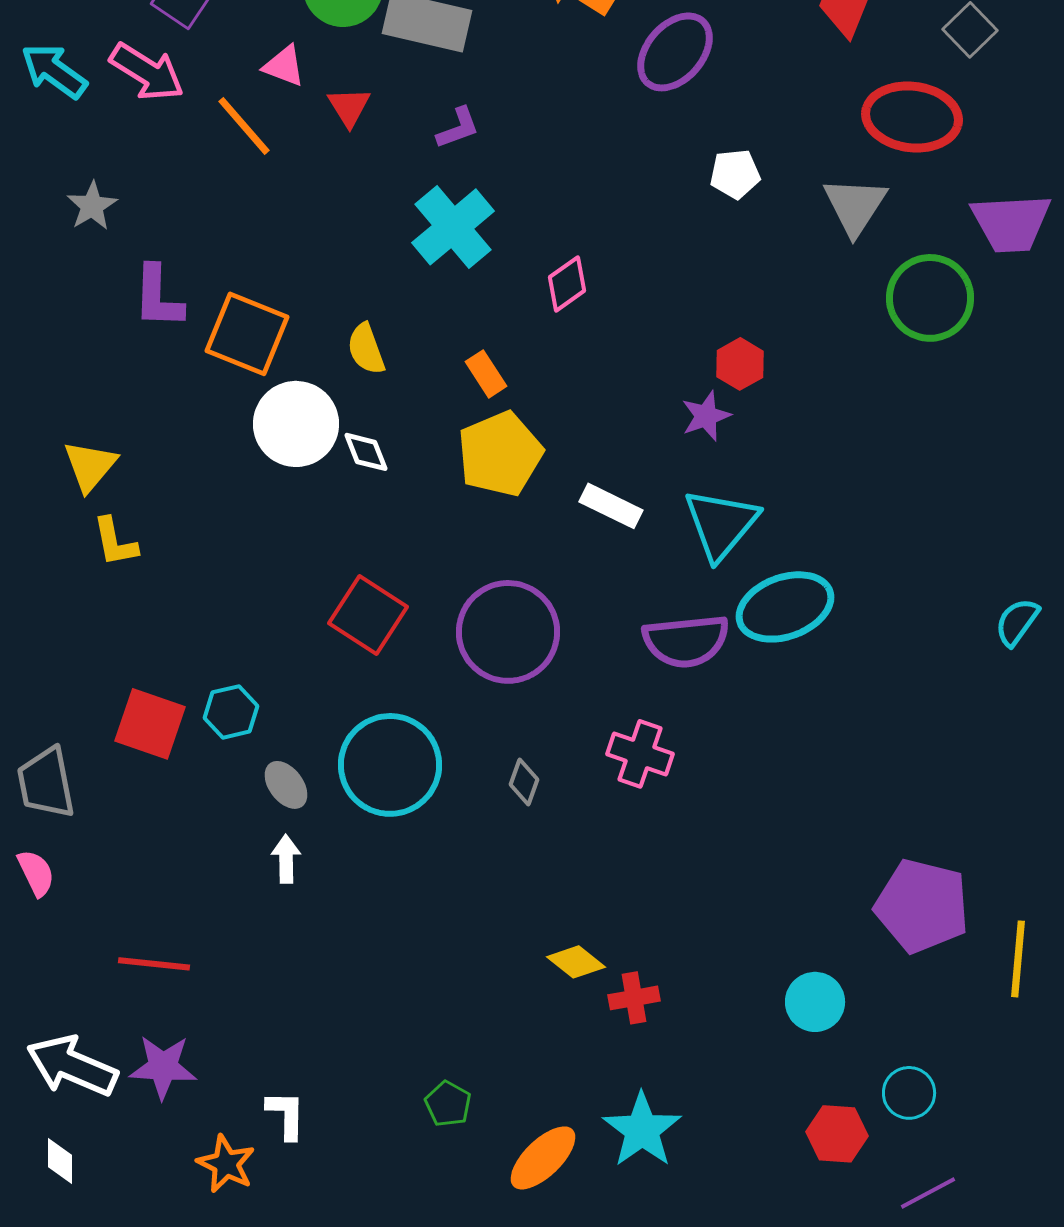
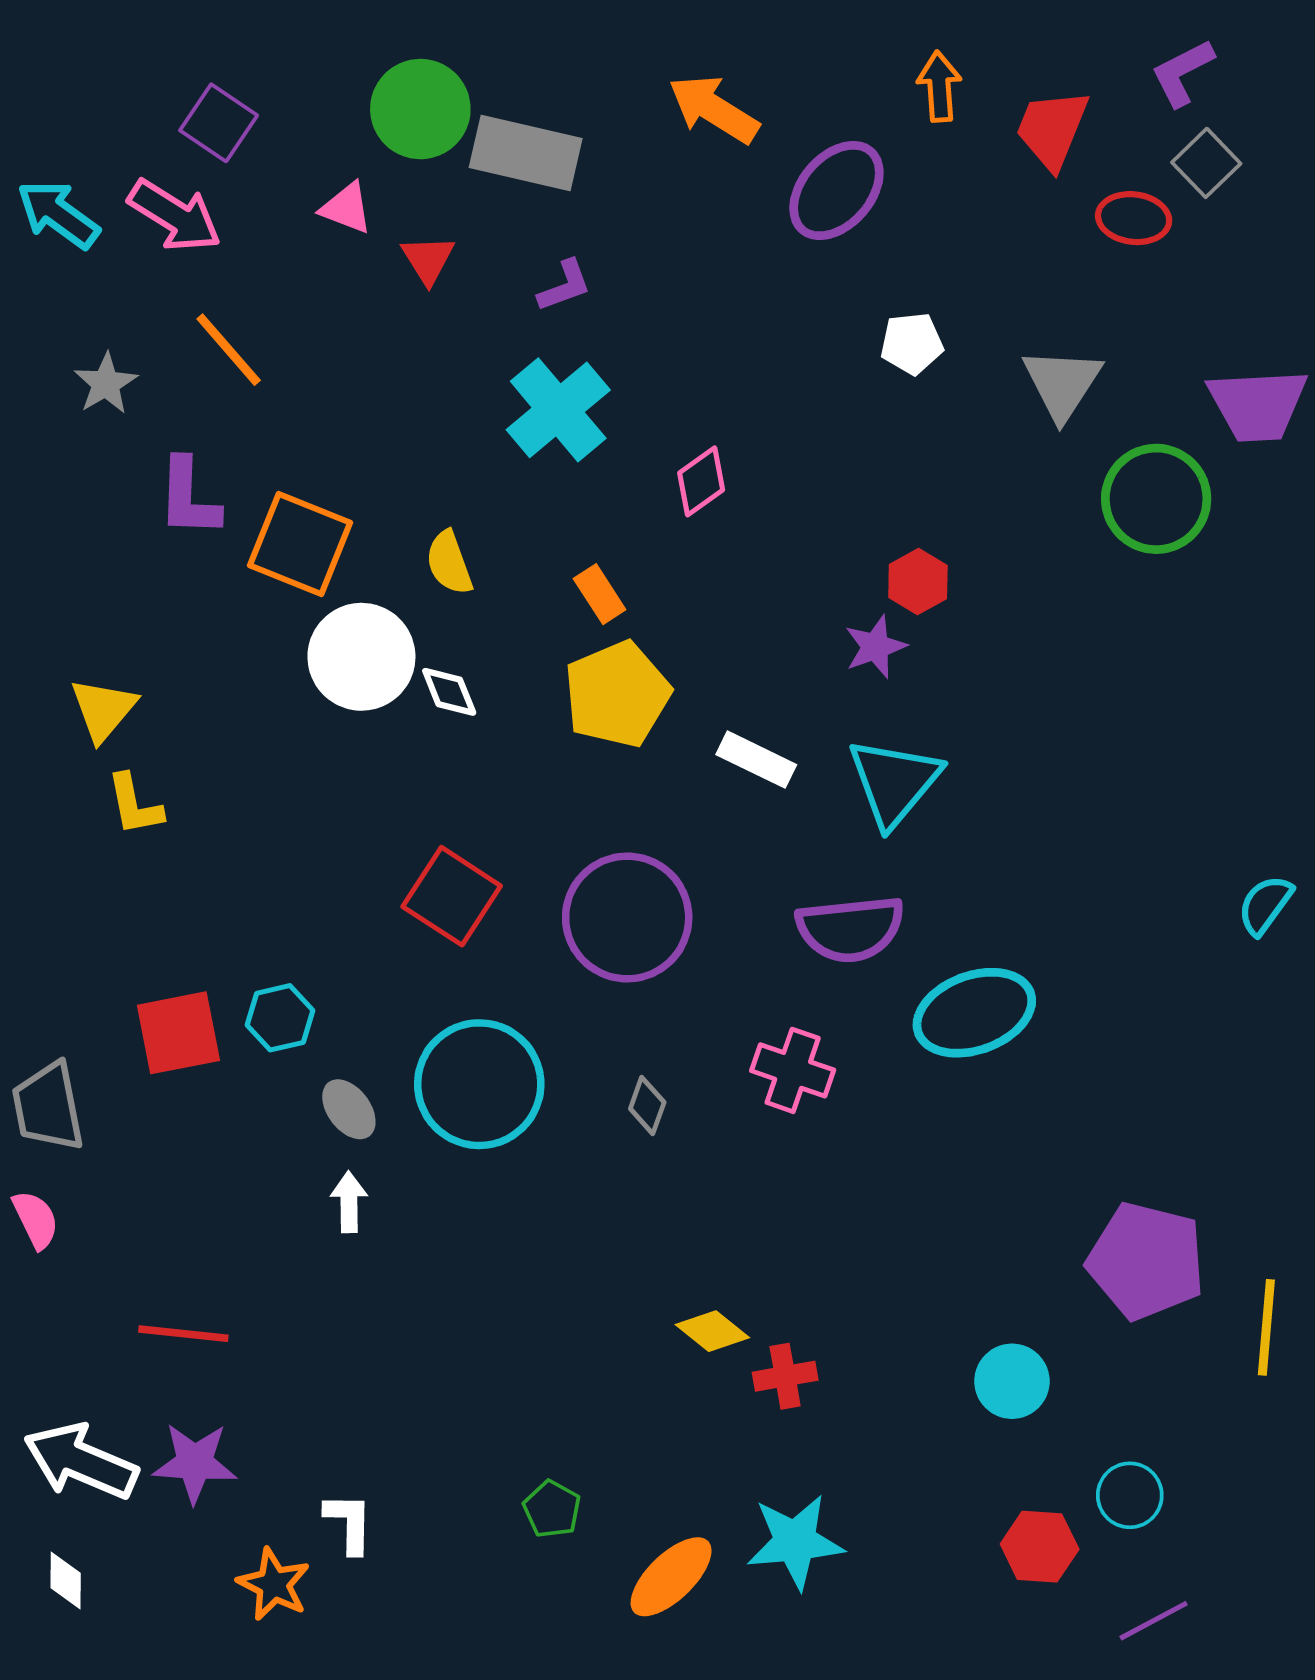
red ellipse: (912, 117) -> (1134, 218), moved, size x0.6
orange line: (244, 126) -> (229, 350), moved
cyan ellipse: (785, 607) -> (974, 1013), moved
red square: (150, 724) -> (178, 1033), turned -30
cyan star: (642, 1130) -> (795, 1542), turned 30

